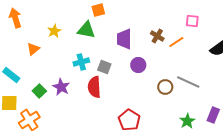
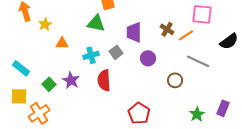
pink square: (192, 21) -> (202, 14), size x1.5
yellow star: (54, 31) -> (45, 24), moved
orange triangle: (33, 49) -> (62, 43), moved, turned 40
gray square: (104, 67) -> (116, 52), moved, turned 32
gray line: (188, 82) -> (198, 61), moved

